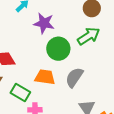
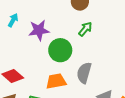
green arrow: (89, 36) -> (85, 29), size x0.7

